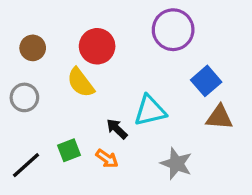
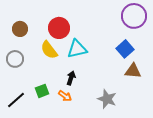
purple circle: (173, 30) -> (134, 16), moved
cyan triangle: (150, 111) -> (77, 49), moved
black arrow: (117, 129) -> (71, 78), turned 64

